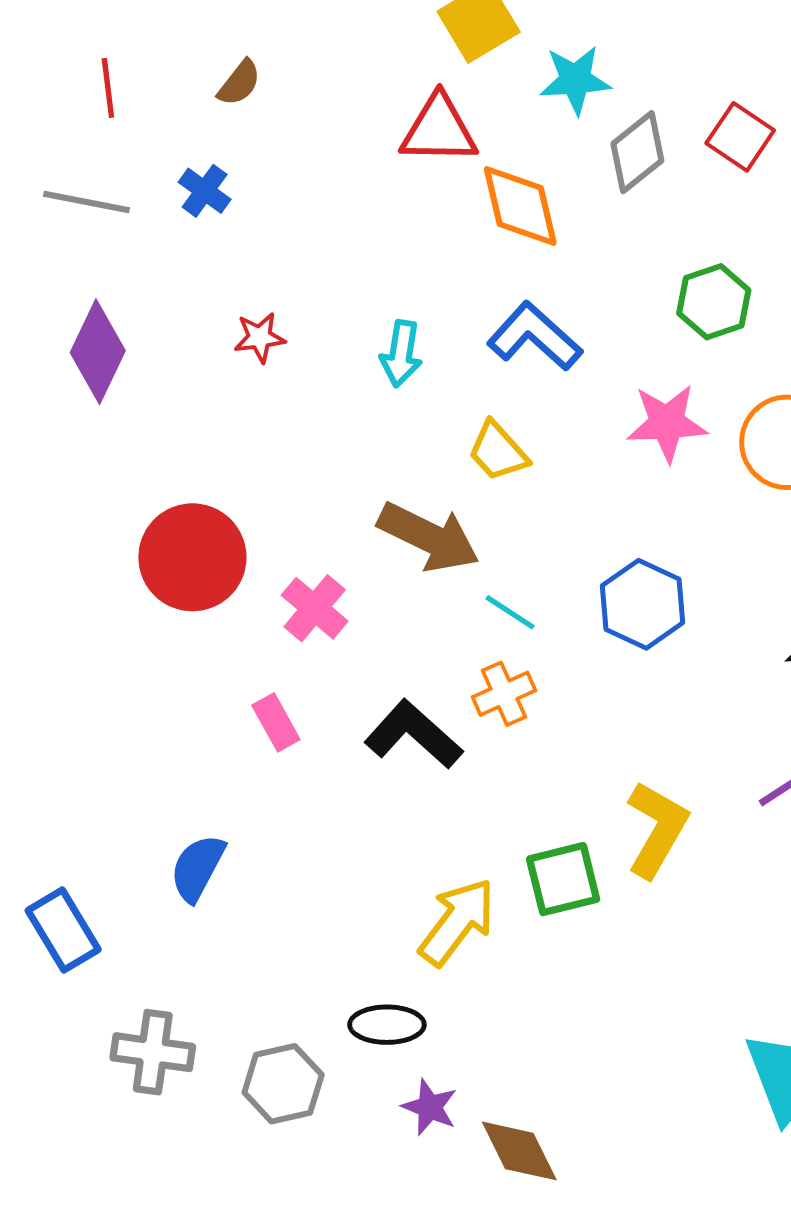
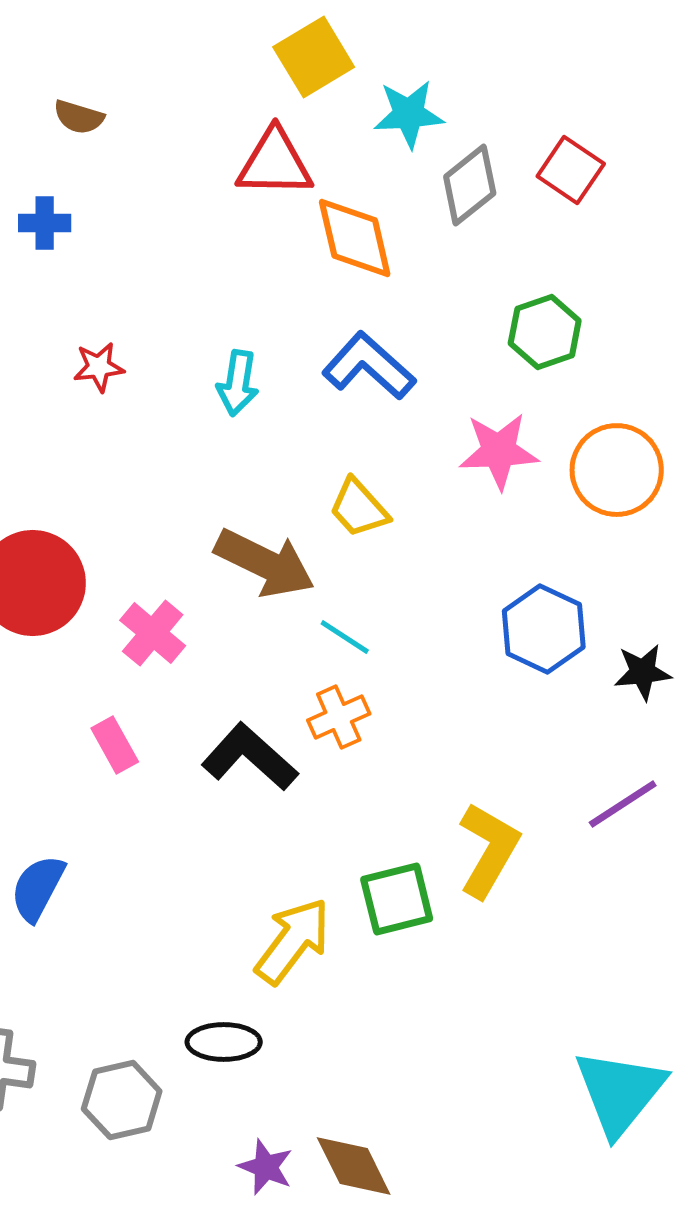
brown semicircle: (239, 83) -> (79, 117), turned 69
blue cross: (205, 191) -> (45, 223), turned -36
yellow trapezoid: (498, 451) -> (359, 508), moved
blue hexagon: (642, 604) -> (544, 629), moved
purple star: (430, 1107) -> (266, 1167), moved

